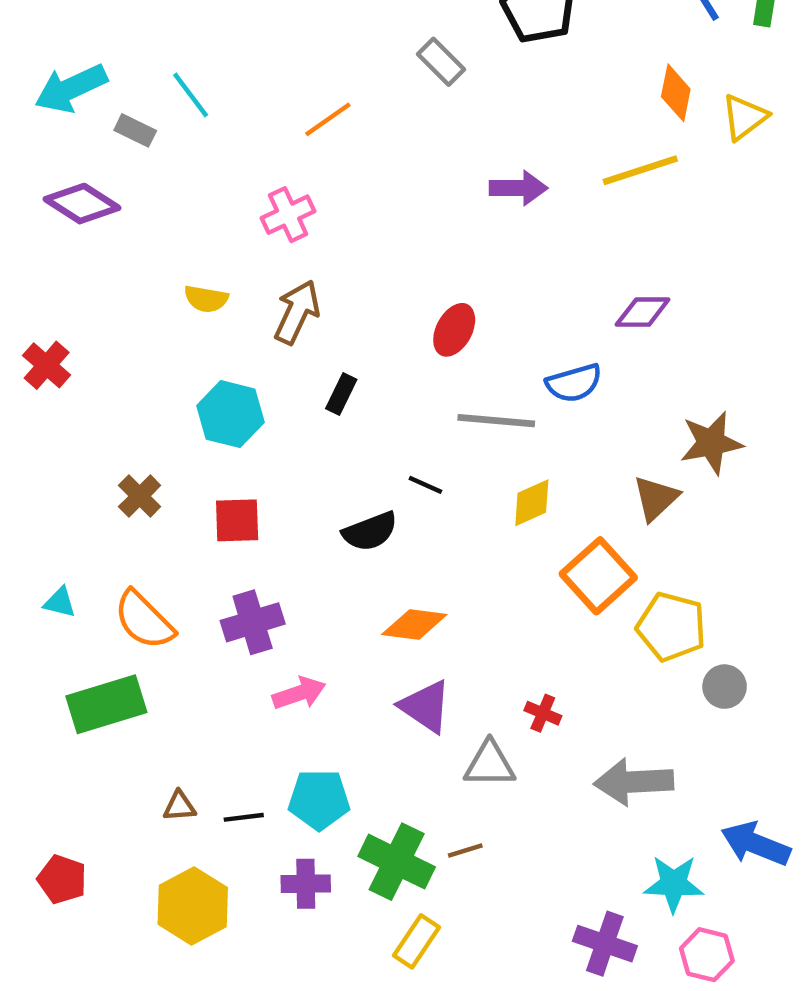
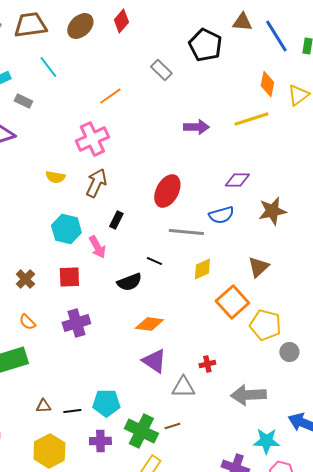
cyan line: (191, 95) -> (48, 67), moved
pink cross: (288, 215) -> (92, 139), size x1.4
purple diamond: (643, 312) -> (237, 180), moved
red ellipse: (454, 330) -> (167, 191), size x1.4
brown star: (711, 443) -> (272, 211), moved
brown cross: (140, 496) -> (25, 279), moved
orange semicircle: (144, 620) -> (27, 322), size x0.6
pink arrow: (299, 693) -> (97, 247), moved, turned 80
red cross: (543, 713) -> (207, 364), turned -35

